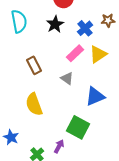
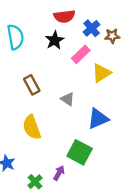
blue cross: (85, 28) -> (92, 28), moved
pink rectangle: (75, 53) -> (81, 54), moved

